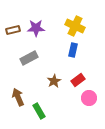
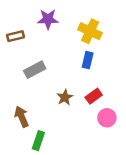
purple star: (36, 28) -> (48, 19), moved
green rectangle: (39, 111) -> (38, 141), moved, turned 49

